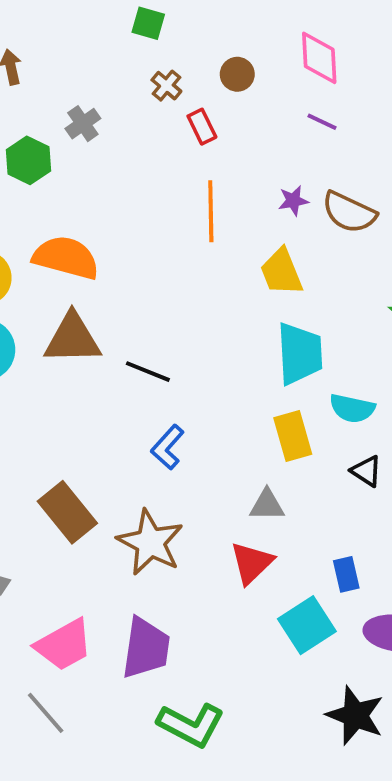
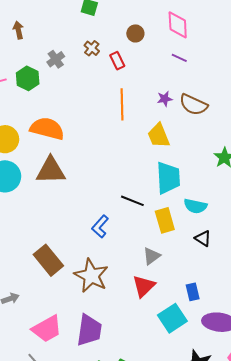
brown cross: (166, 86) -> (92, 48), moved
black line: (148, 372) -> (132, 201), moved
gray triangle: (267, 505) -> (152, 256), turned -36

